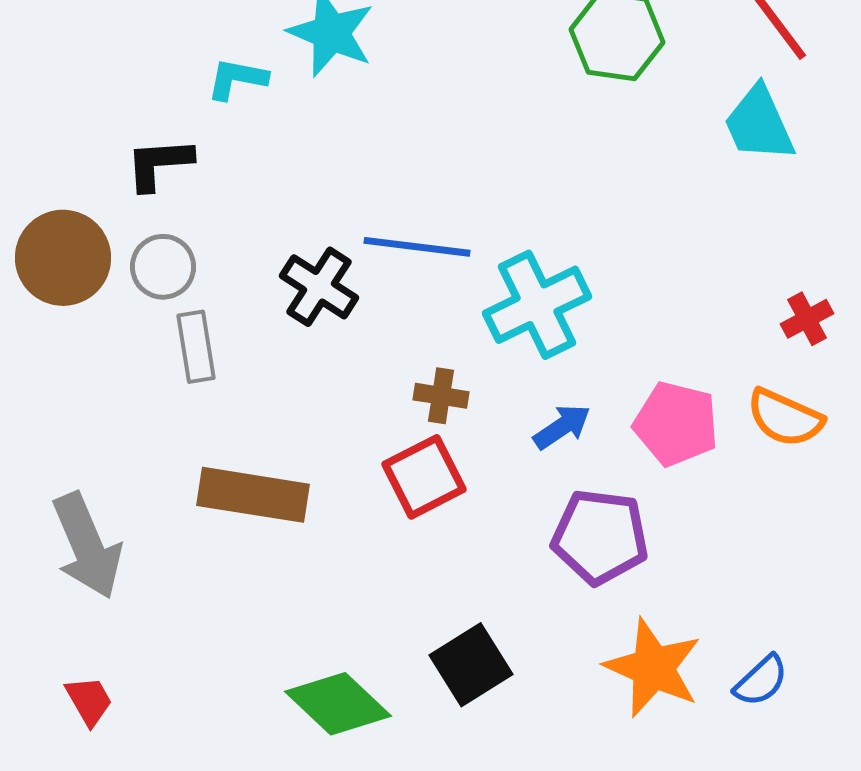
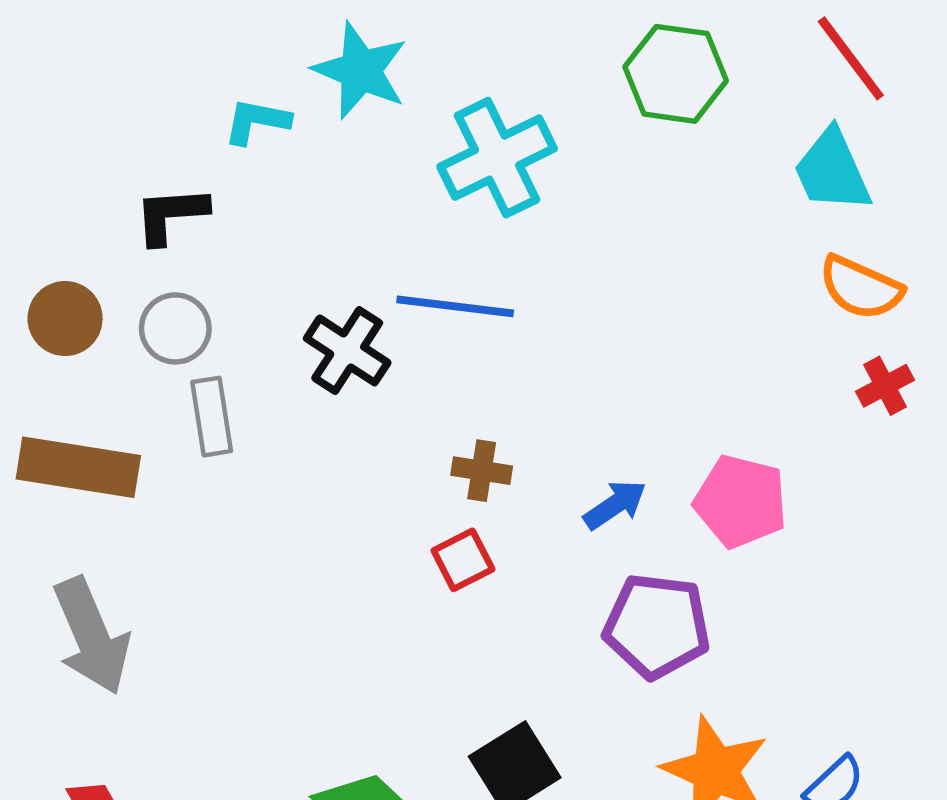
brown circle: (63, 258) -> (65, 319), size x0.7
cyan cross: (537, 305) -> (497, 158), moved
orange semicircle: (785, 418) -> (861, 288), moved
red square: (424, 477) -> (463, 560), size x0.7
brown rectangle: (253, 495) -> (78, 467), moved

